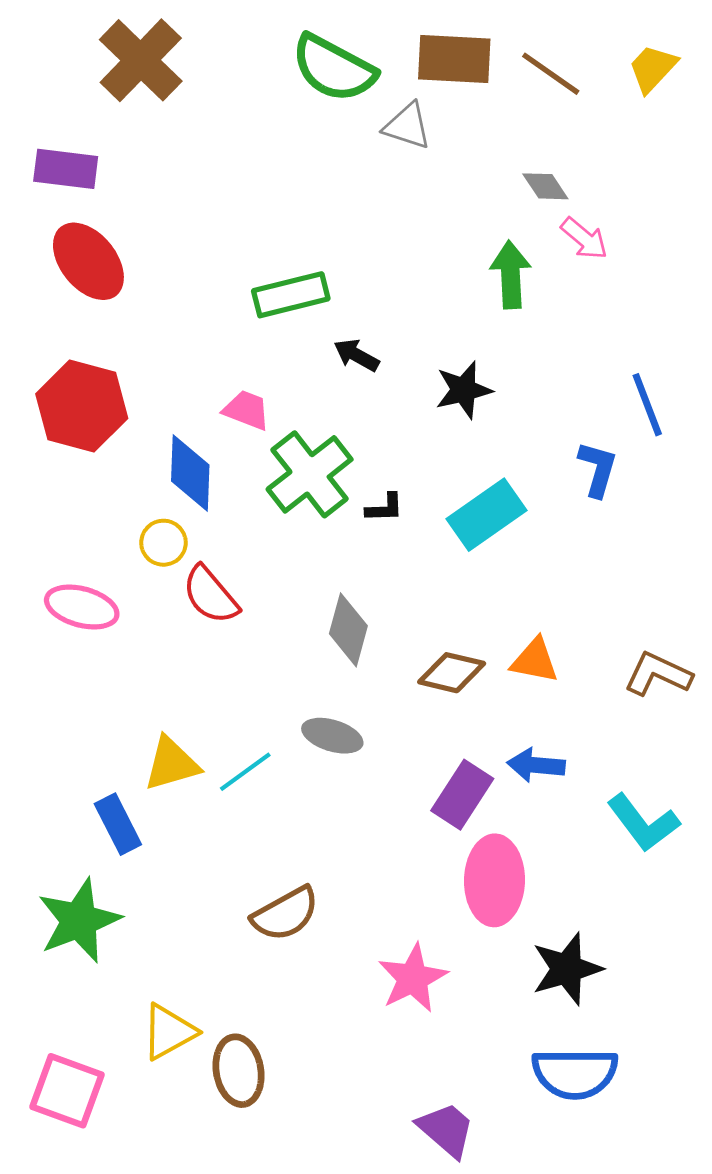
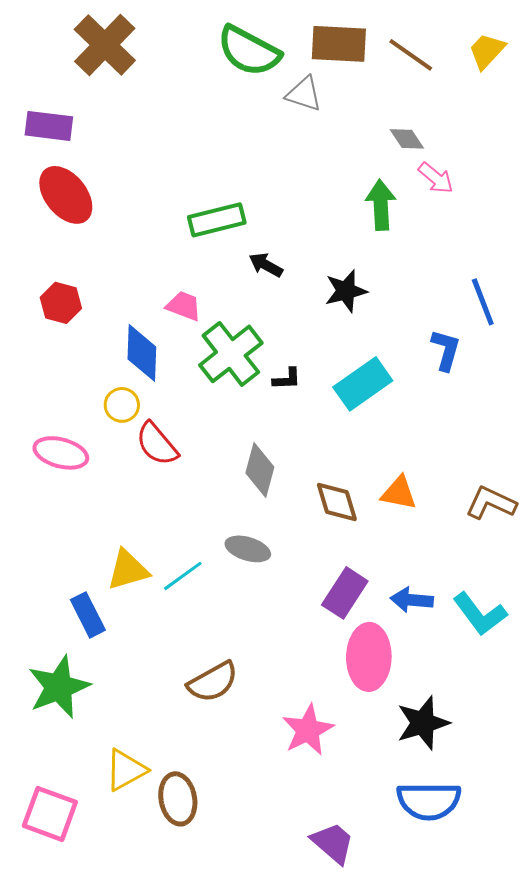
red hexagon: (82, 406) -> (61, 303), size x0.6
brown diamond: (452, 673) -> (337, 502), turned 60
blue arrow: (536, 765) -> (412, 600), moved

